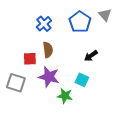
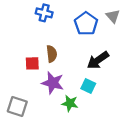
blue cross: (44, 24) -> (44, 13), moved, turned -35
black arrow: (91, 56) -> (98, 60), size x1.5
gray square: (16, 83) -> (17, 106), moved

